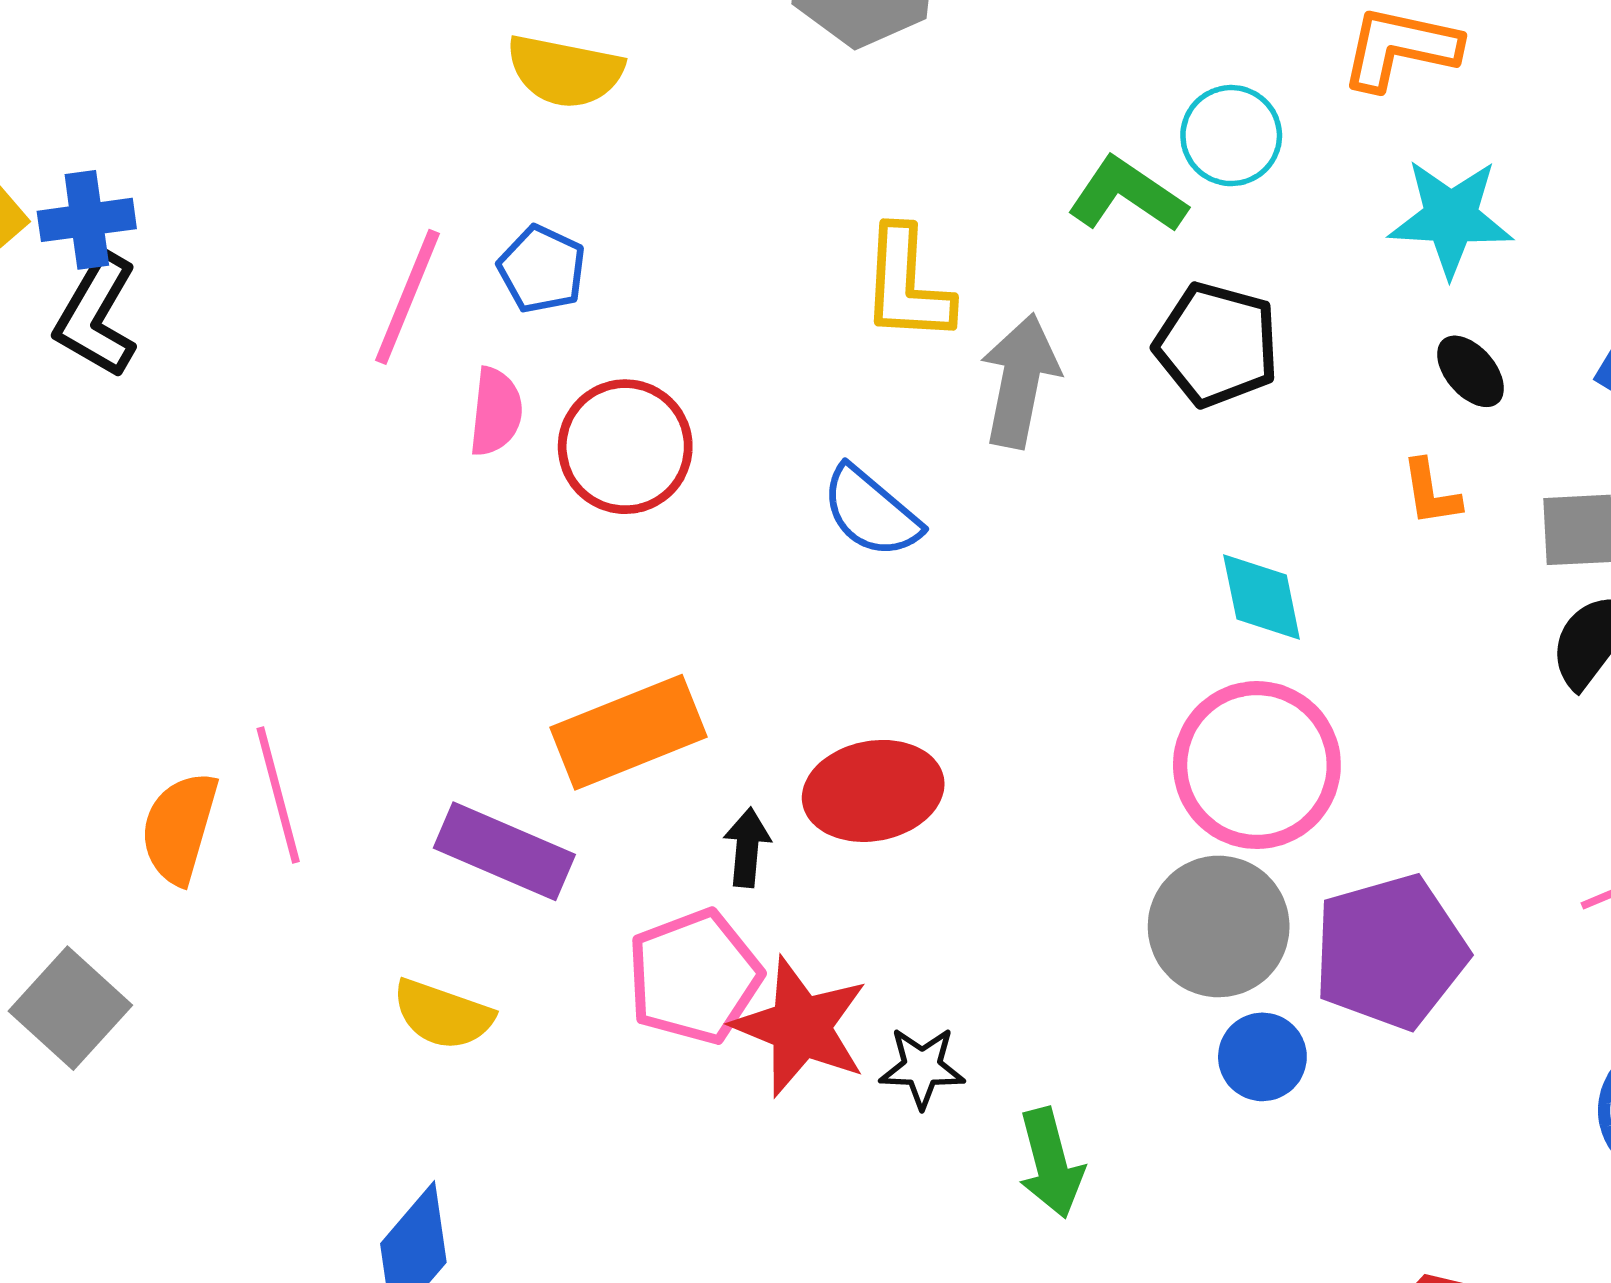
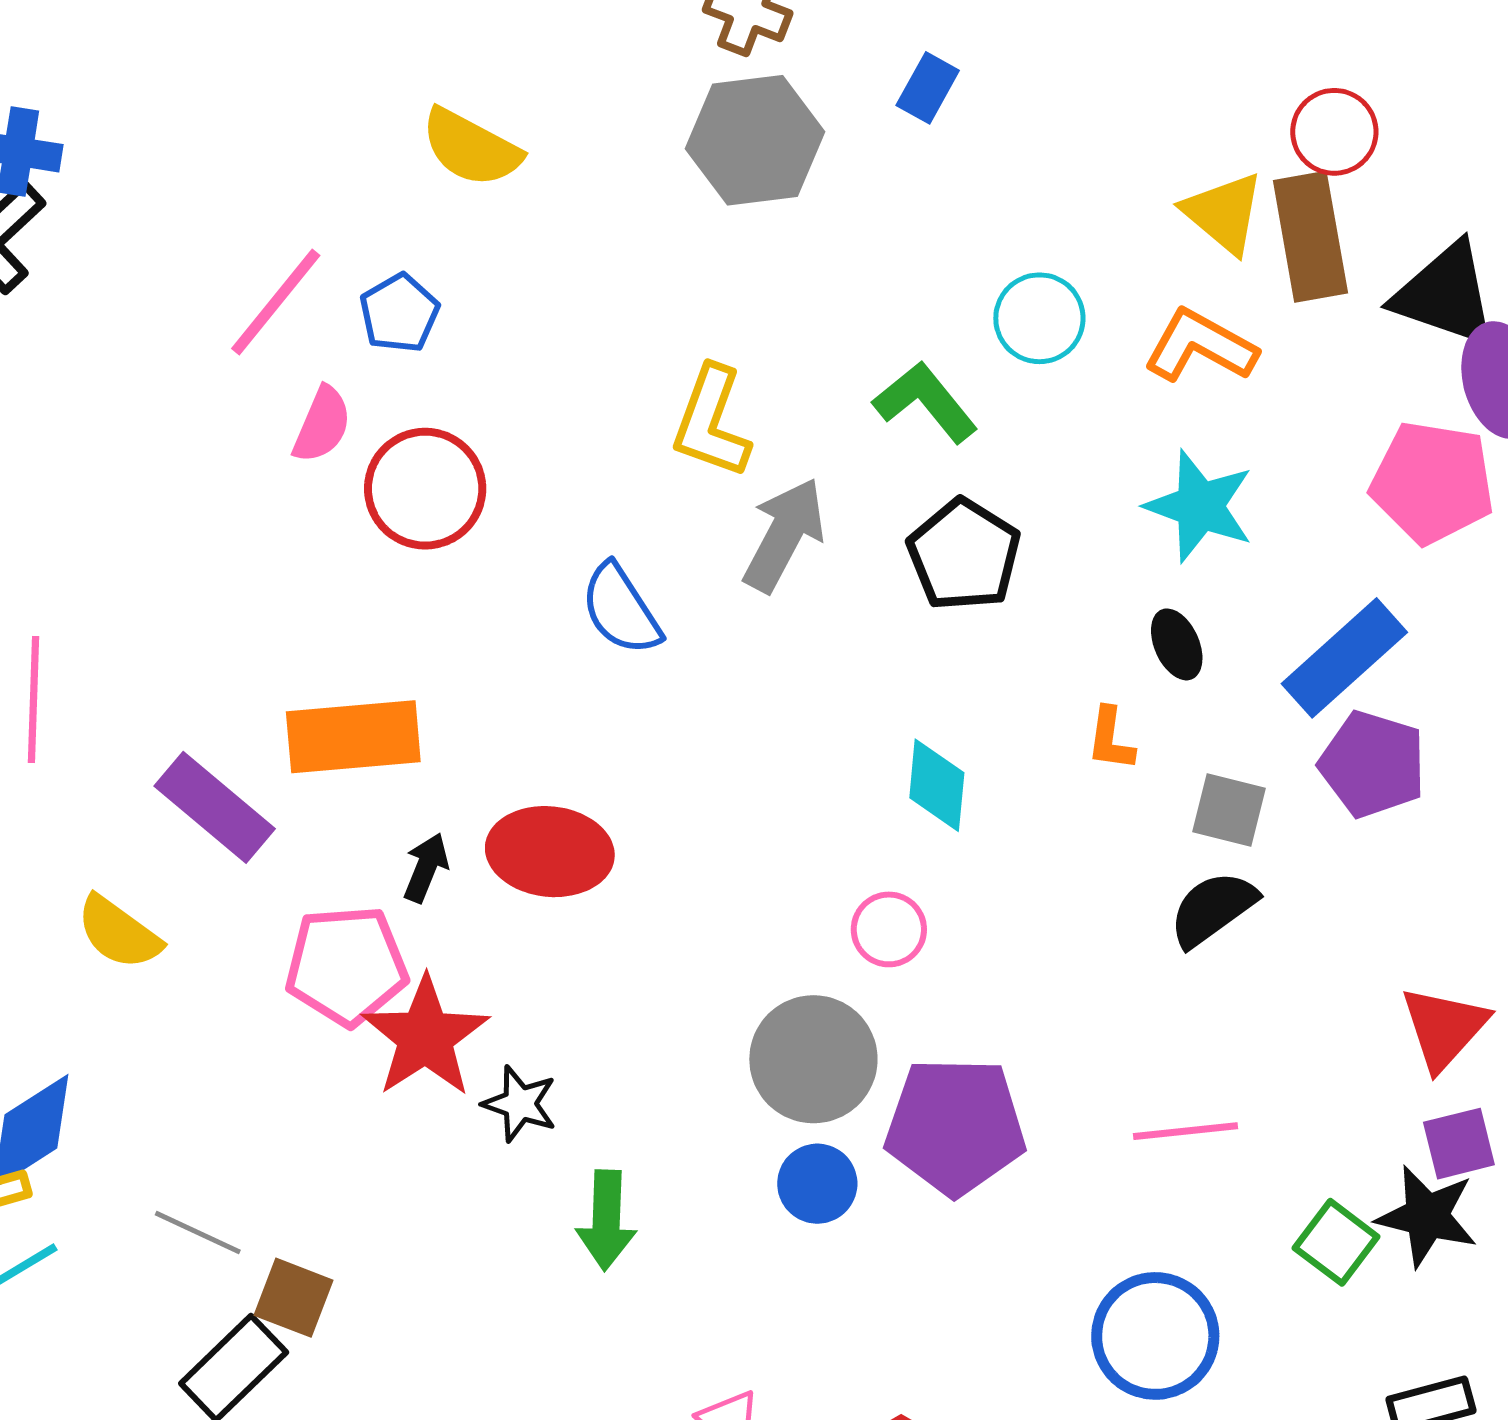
cyan circle: (1231, 136) -> (1039, 318), moved
pink circle: (1257, 765) -> (889, 929), size x0.5

